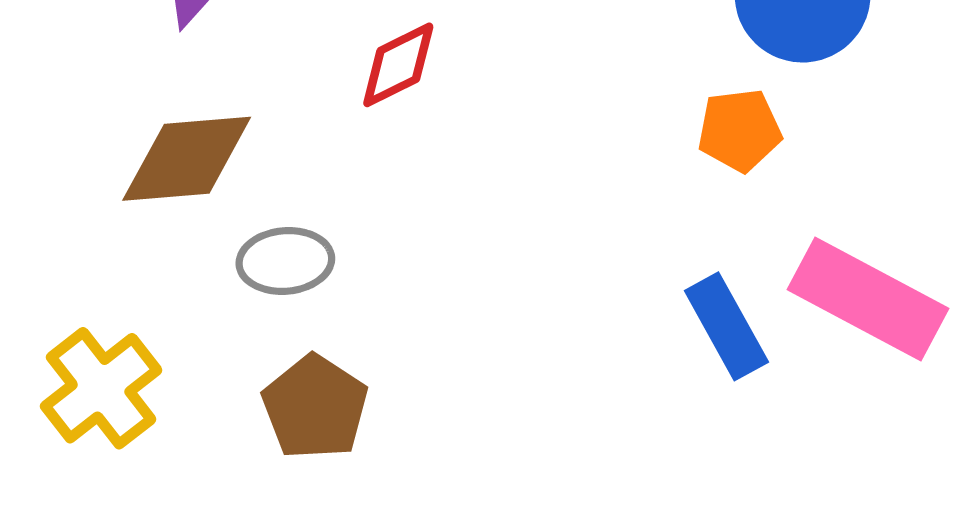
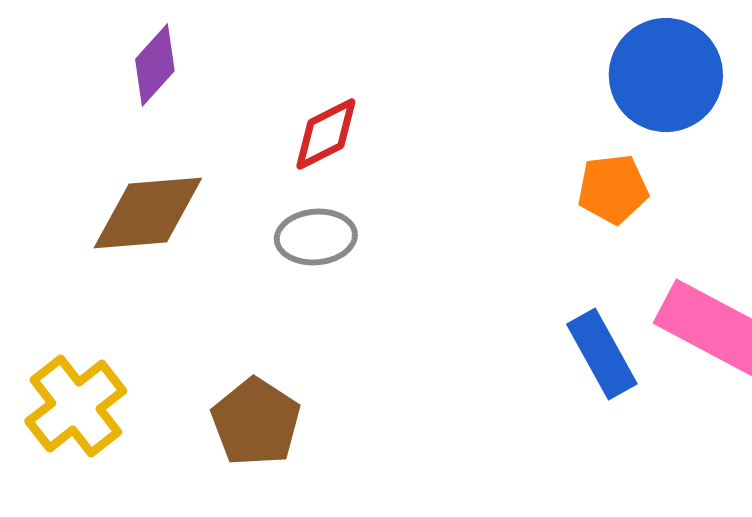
gray ellipse: (285, 261) -> (316, 237), moved

